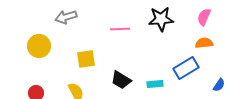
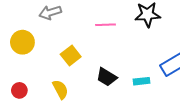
yellow square: (86, 59) -> (71, 56), turned -30

